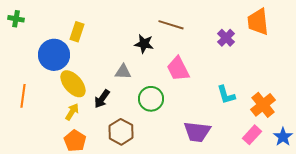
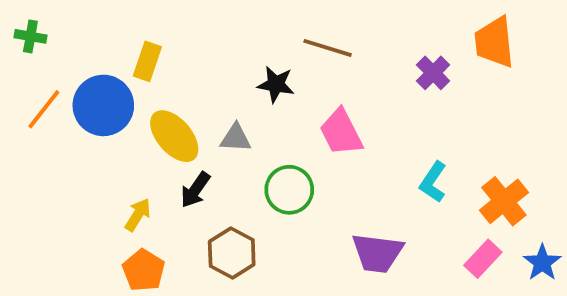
yellow ellipse: (73, 84) -> (174, 136), moved
cyan L-shape: (226, 95) -> (433, 182), turned 50
orange line: (23, 96) -> (44, 109), moved, turned 30

